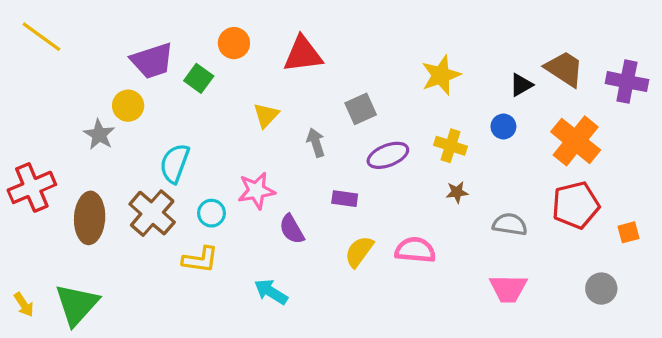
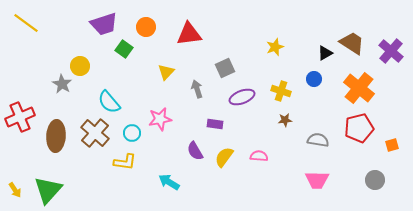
purple trapezoid: (152, 61) -> (104, 24), moved
yellow star: (441, 75) -> (275, 47), size x0.7
purple cross: (627, 82) -> (391, 51), turned 30
cyan semicircle: (175, 163) -> (109, 102), turned -60
purple semicircle: (292, 229) -> (195, 151), moved
pink semicircle: (415, 250) -> (259, 156), size x0.7

